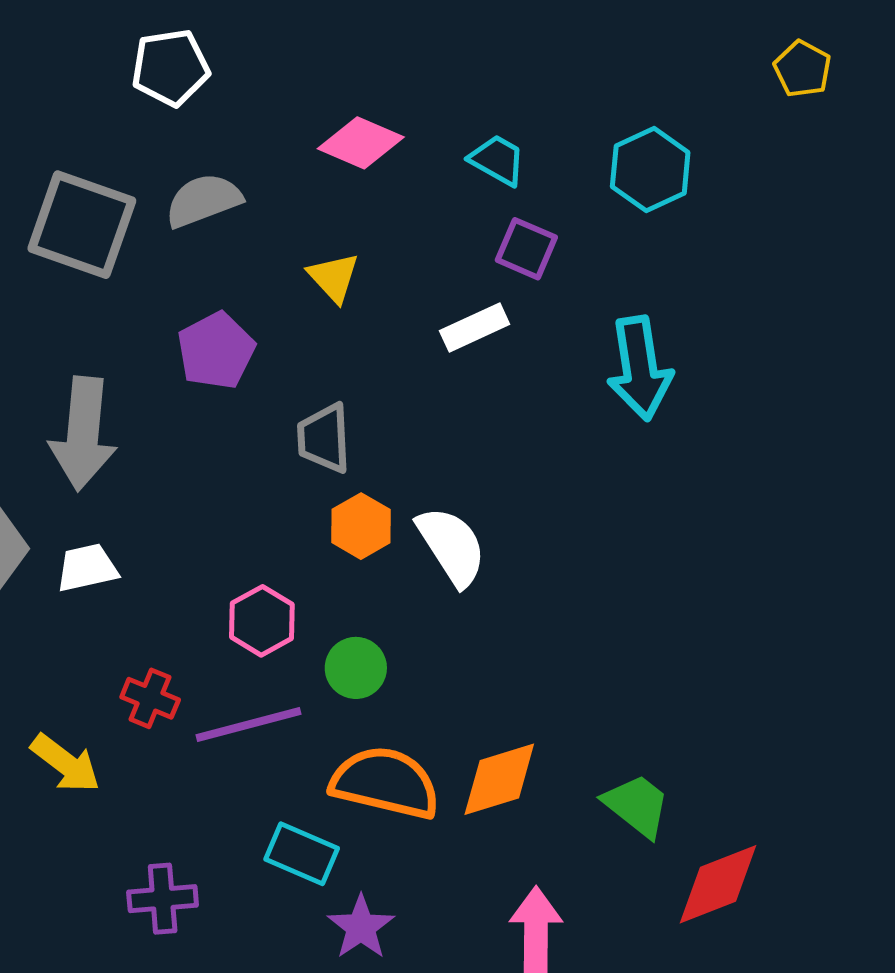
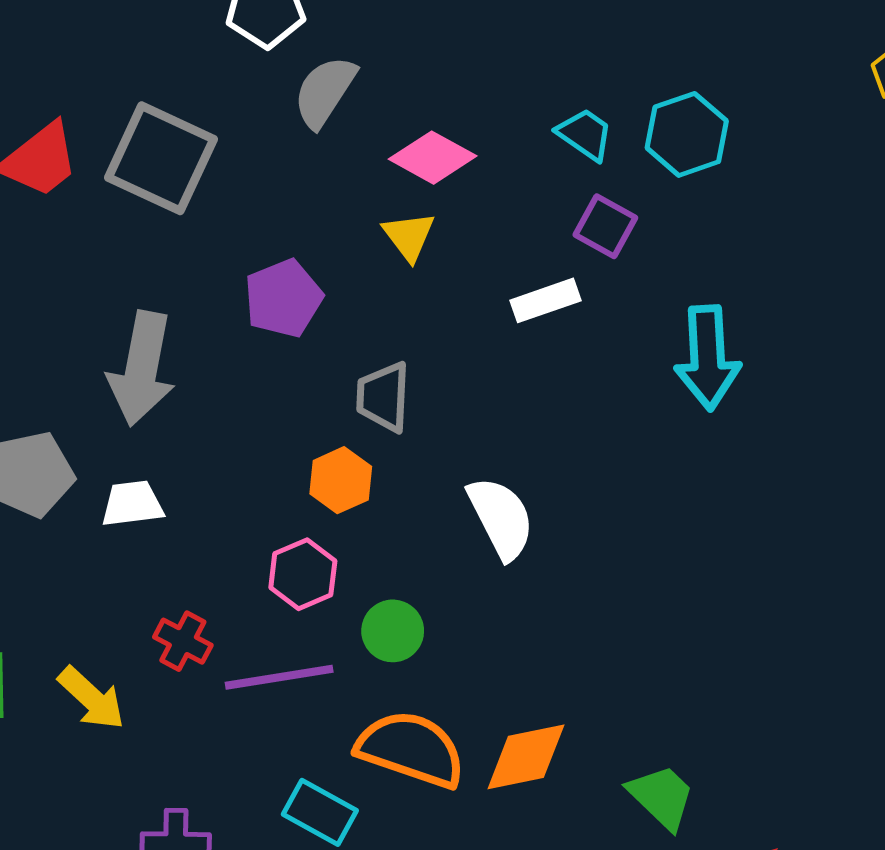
pink diamond: (361, 143) -> (433, 158), moved
cyan hexagon: (650, 169) -> (687, 134), moved
gray semicircle: (203, 200) -> (325, 92), moved, turned -42
orange hexagon: (361, 526) -> (341, 480), moved

